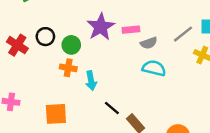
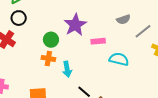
pink rectangle: (131, 30) -> (98, 41), moved
black circle: (45, 37) -> (19, 18), moved
gray semicircle: (149, 43) -> (123, 19), moved

